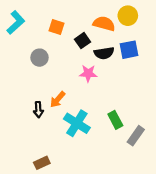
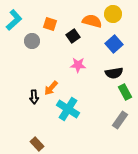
blue square: (129, 50) -> (114, 44), turned -30
black semicircle: (104, 53) -> (114, 73), moved
gray circle: (40, 58) -> (32, 41), moved
green rectangle: (115, 120) -> (125, 92), moved
brown rectangle: (42, 163) -> (37, 144), turned 72

